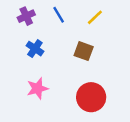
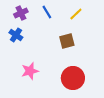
blue cross: (35, 49) -> (16, 35), moved
brown square: (84, 51) -> (67, 41), turned -35

